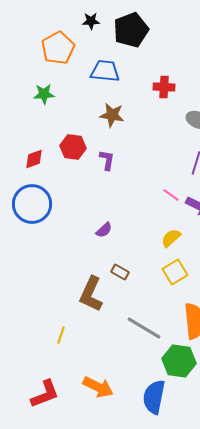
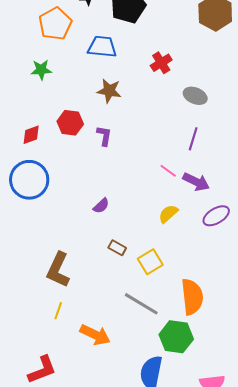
red cross: (164, 87) -> (161, 63), turned -35
yellow square: (175, 272) -> (150, 262), moved
brown L-shape: (91, 294) -> (58, 270), moved
orange arrow: (98, 387) -> (95, 335), moved

